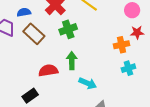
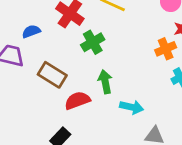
brown rectangle: (34, 34) -> (52, 75), moved

